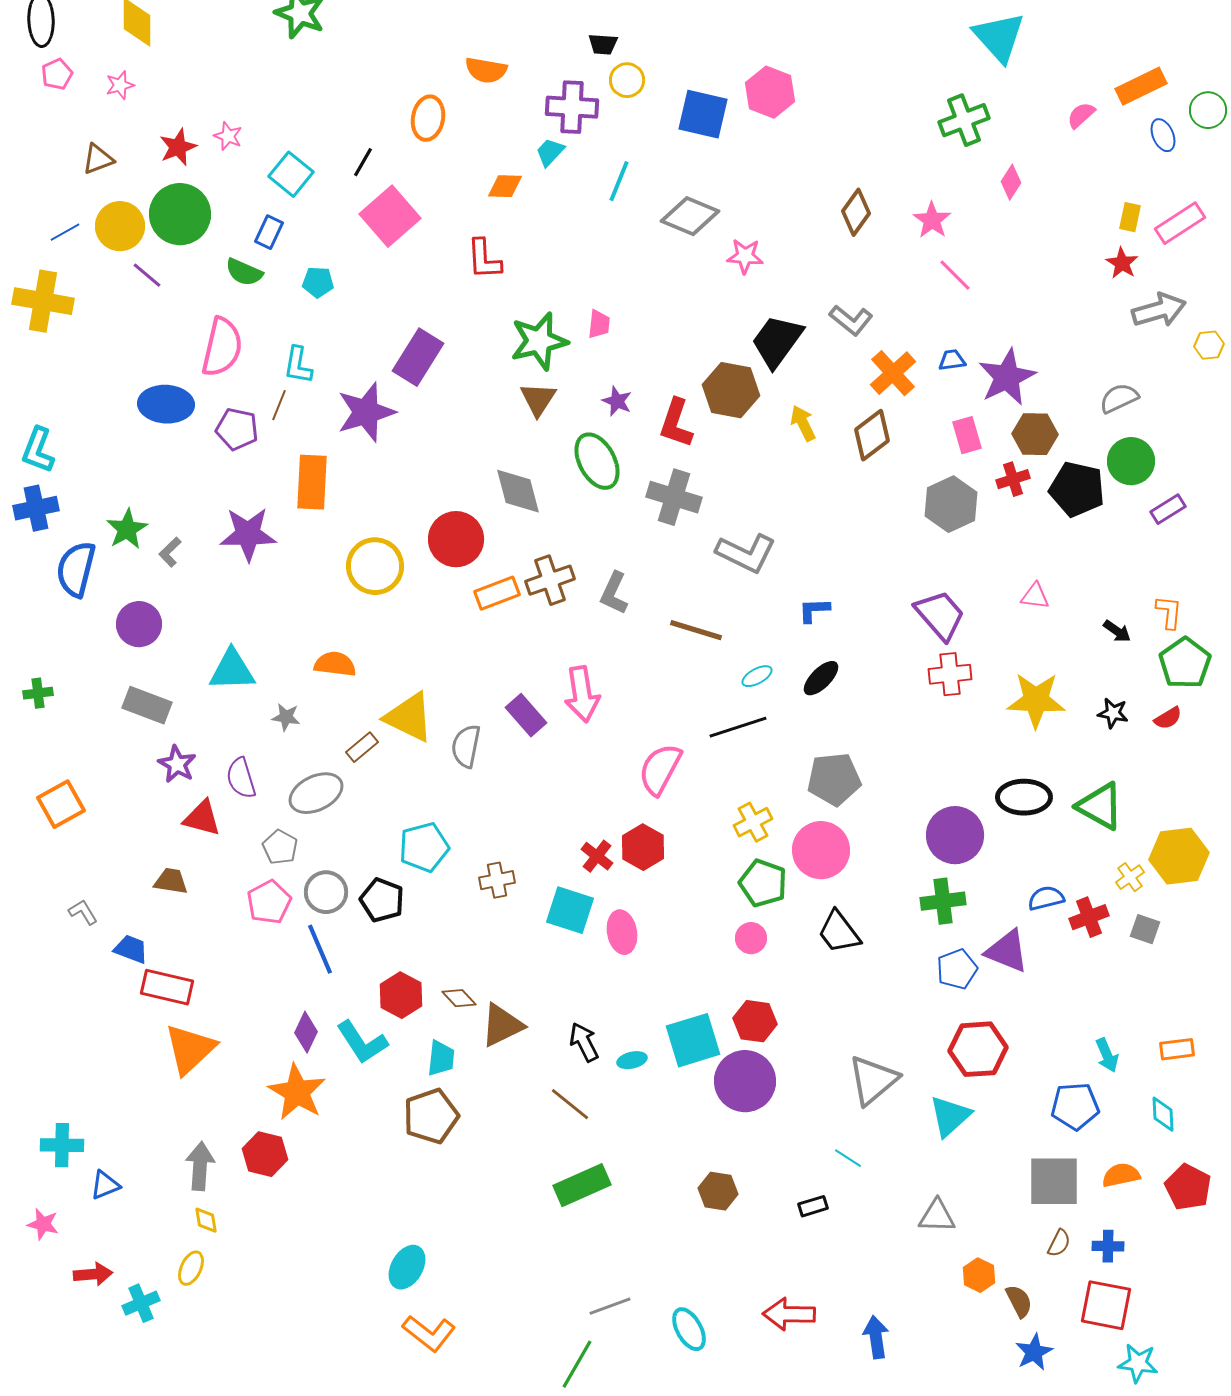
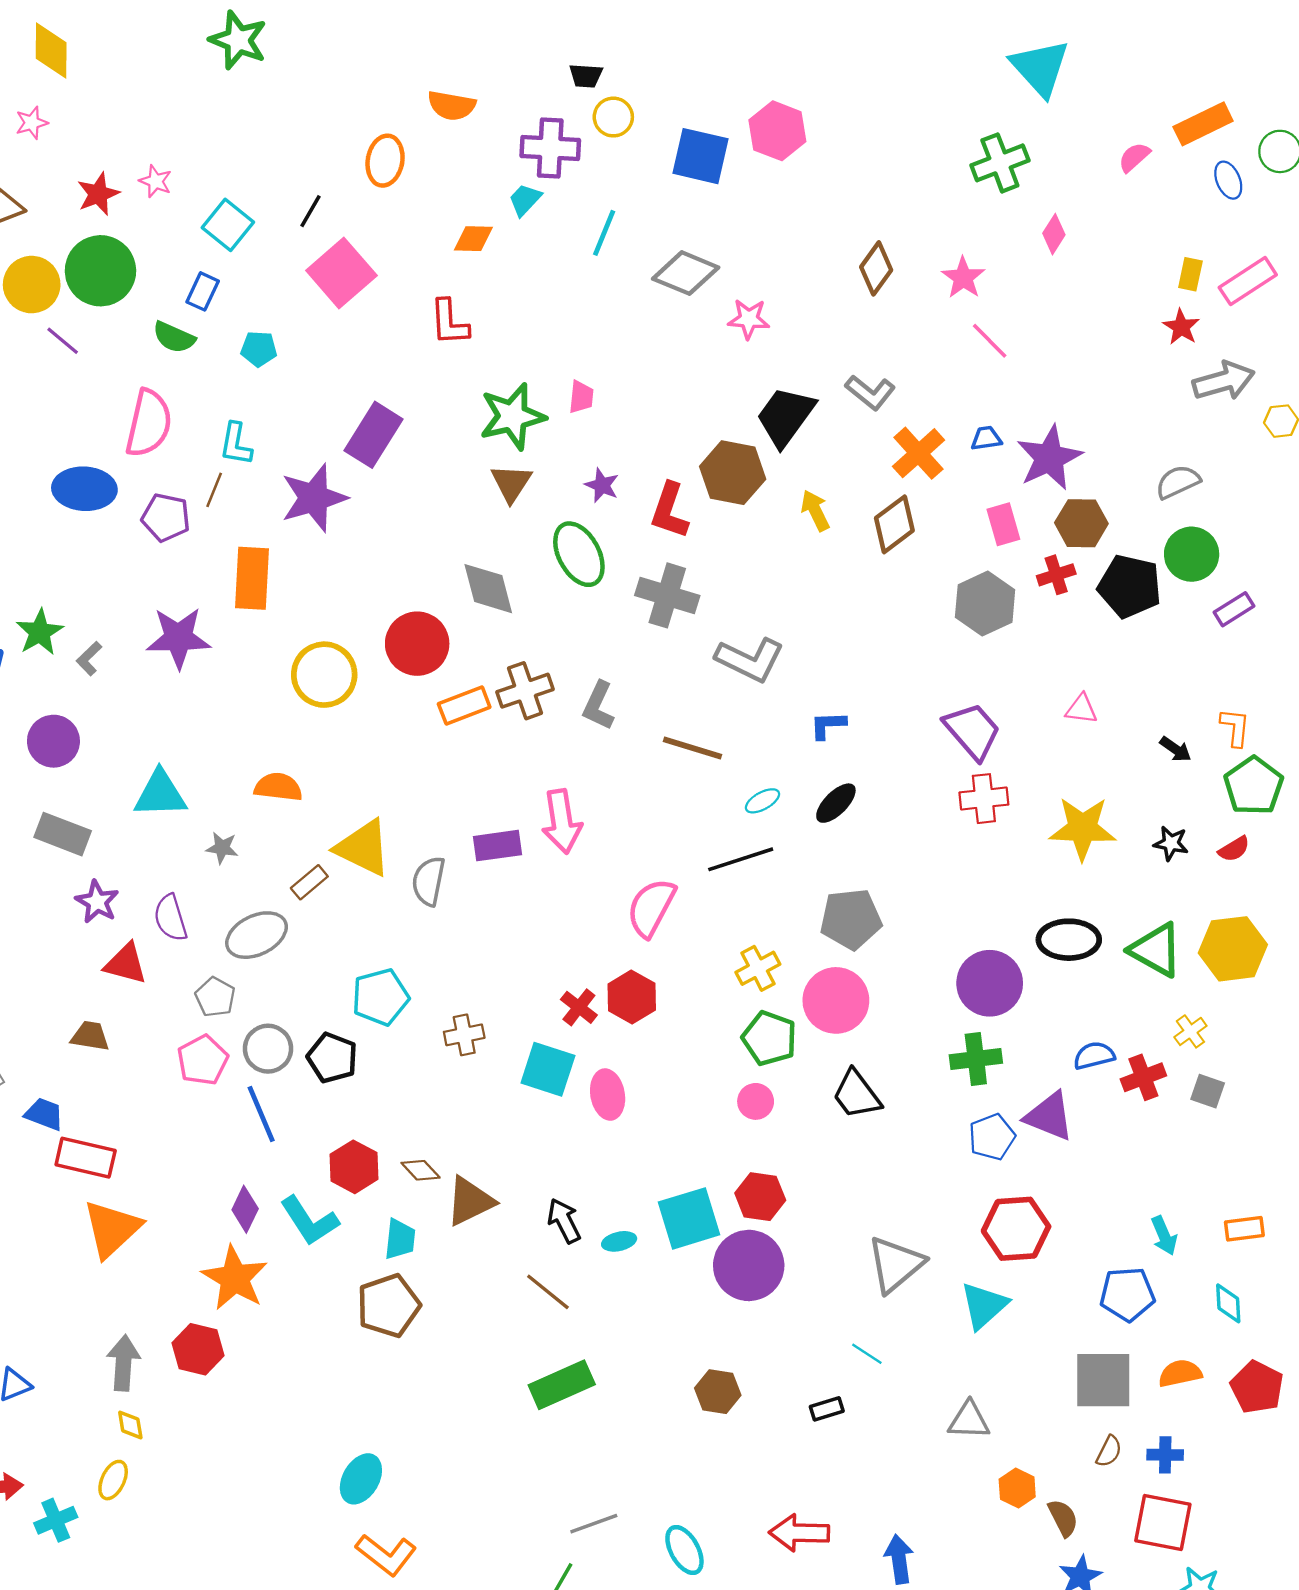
purple rectangle: (526, 715) -> (497, 846), turned -57
yellow hexagon: (1179, 856) -> (1233, 949), moved

